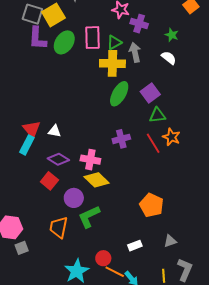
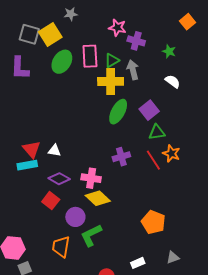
purple L-shape: (37, 38) -> (20, 68), moved
white semicircle: (169, 58) -> (173, 81), moved
cyan rectangle: (27, 145) -> (27, 165), turned 54

